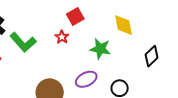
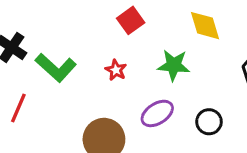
red star: (62, 37) -> (116, 70), moved

